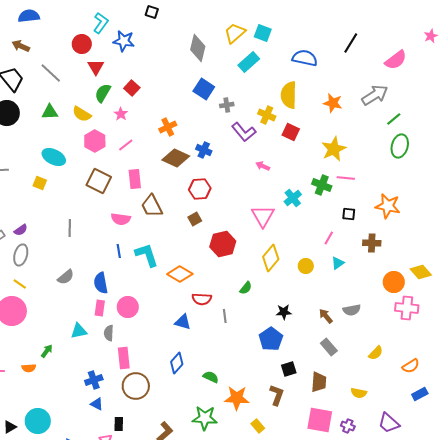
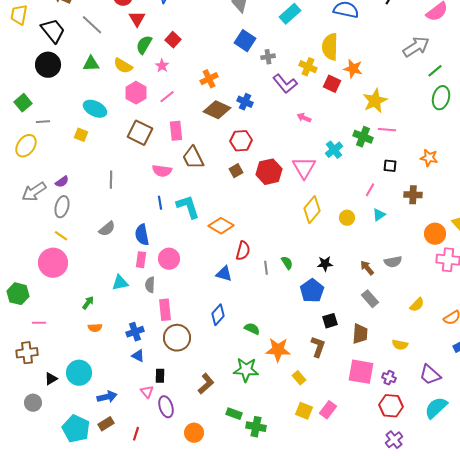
orange star: (333, 103) -> (353, 69), moved
orange star: (388, 206) -> (429, 158), size x0.7
red hexagon: (223, 244) -> (269, 172), moved
green semicircle: (246, 288) -> (287, 263), moved, turned -72
red semicircle: (202, 299) -> (243, 251), turned -78
orange semicircle: (29, 368) -> (95, 328), moved

